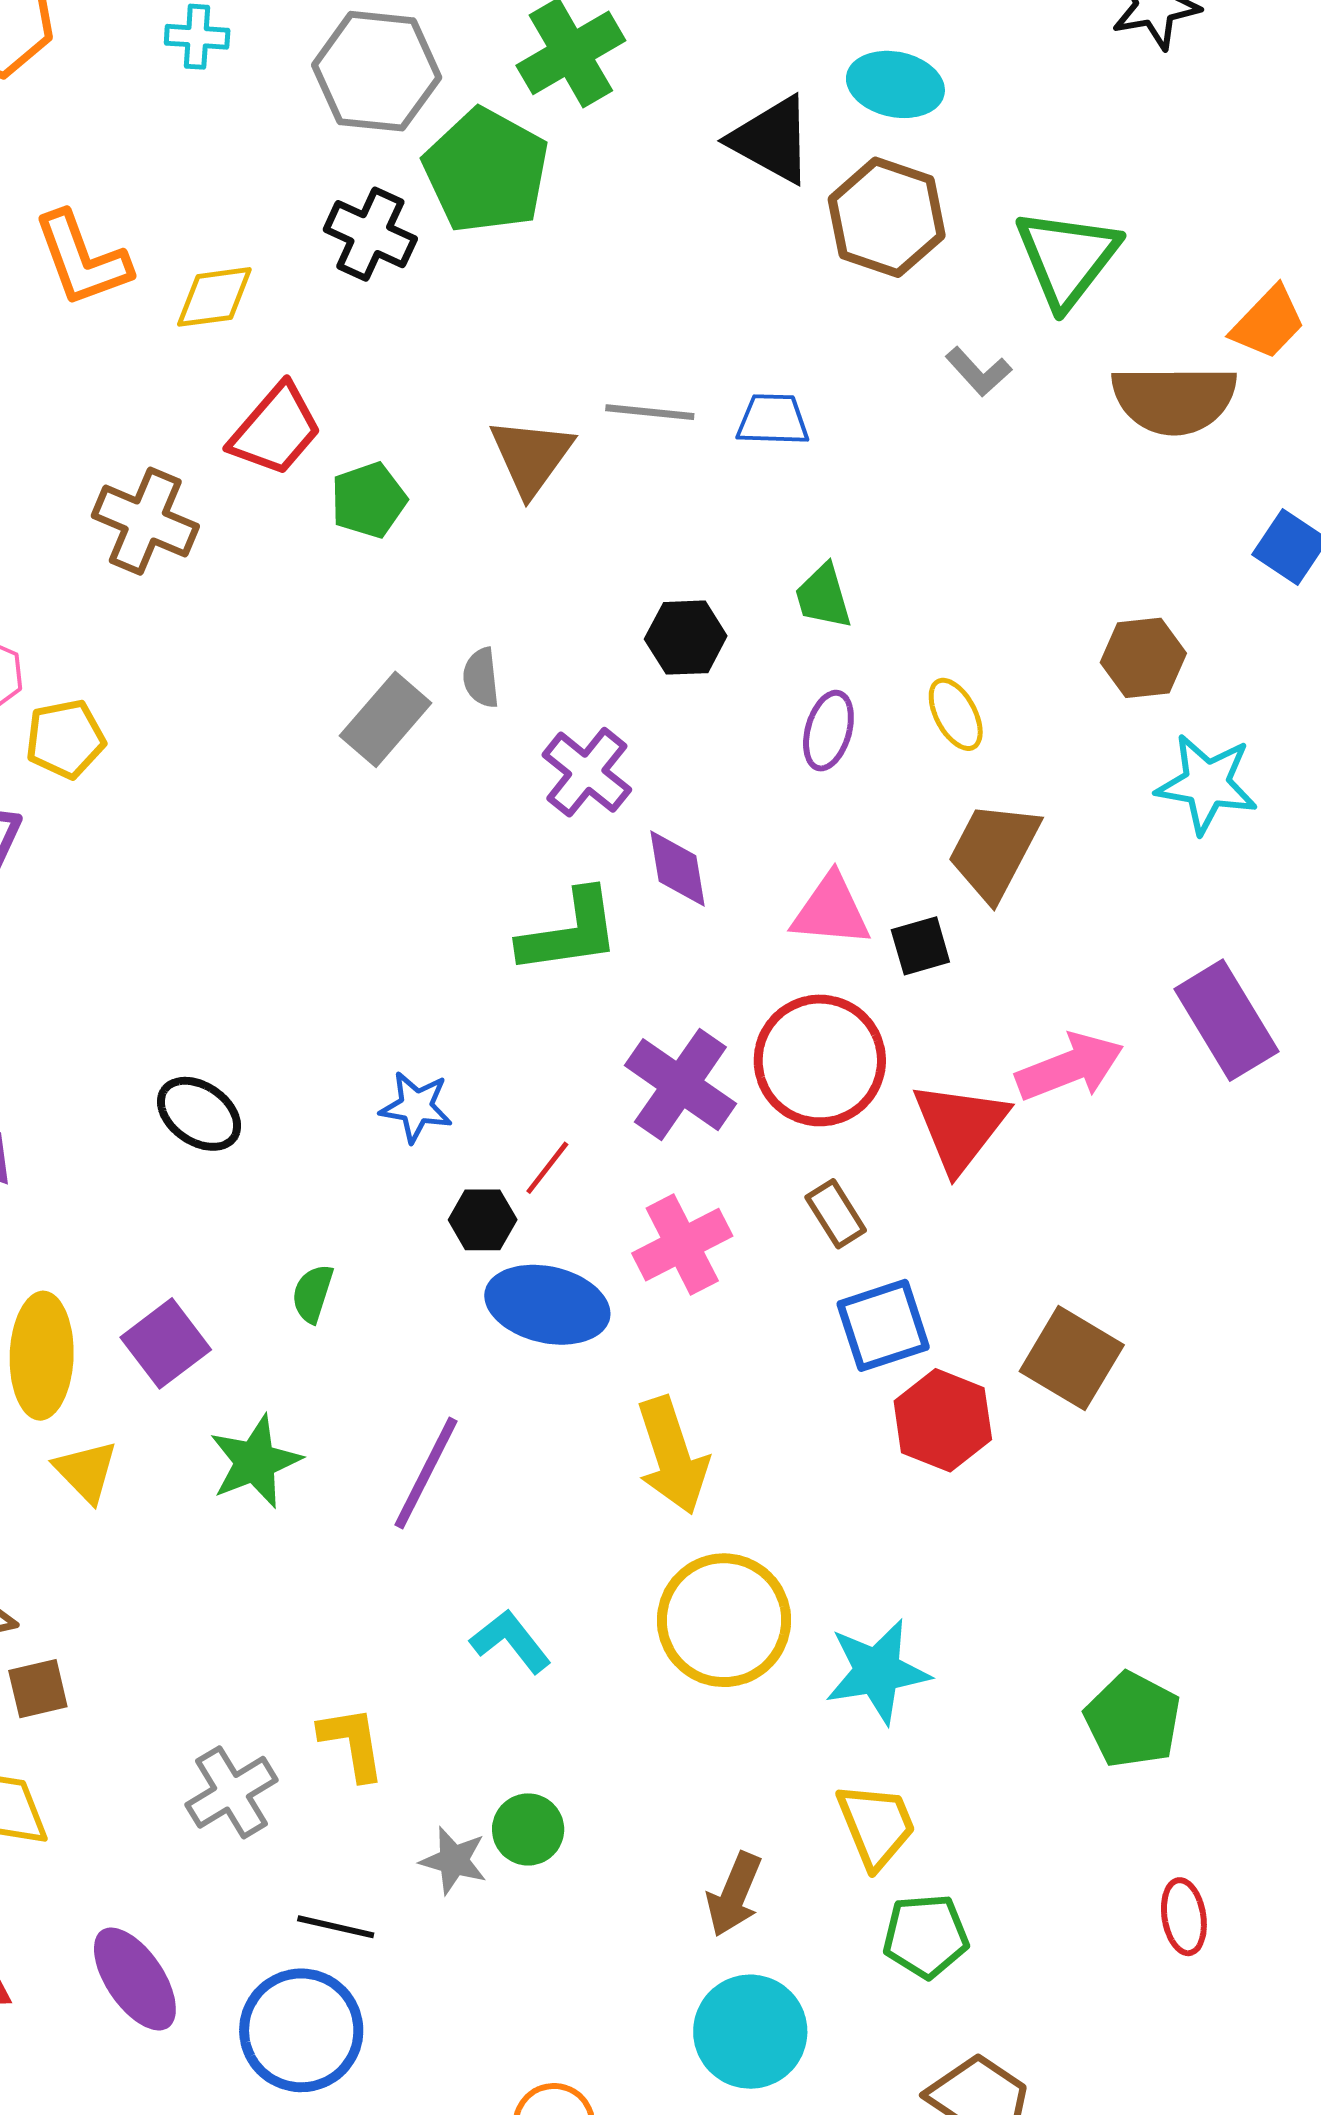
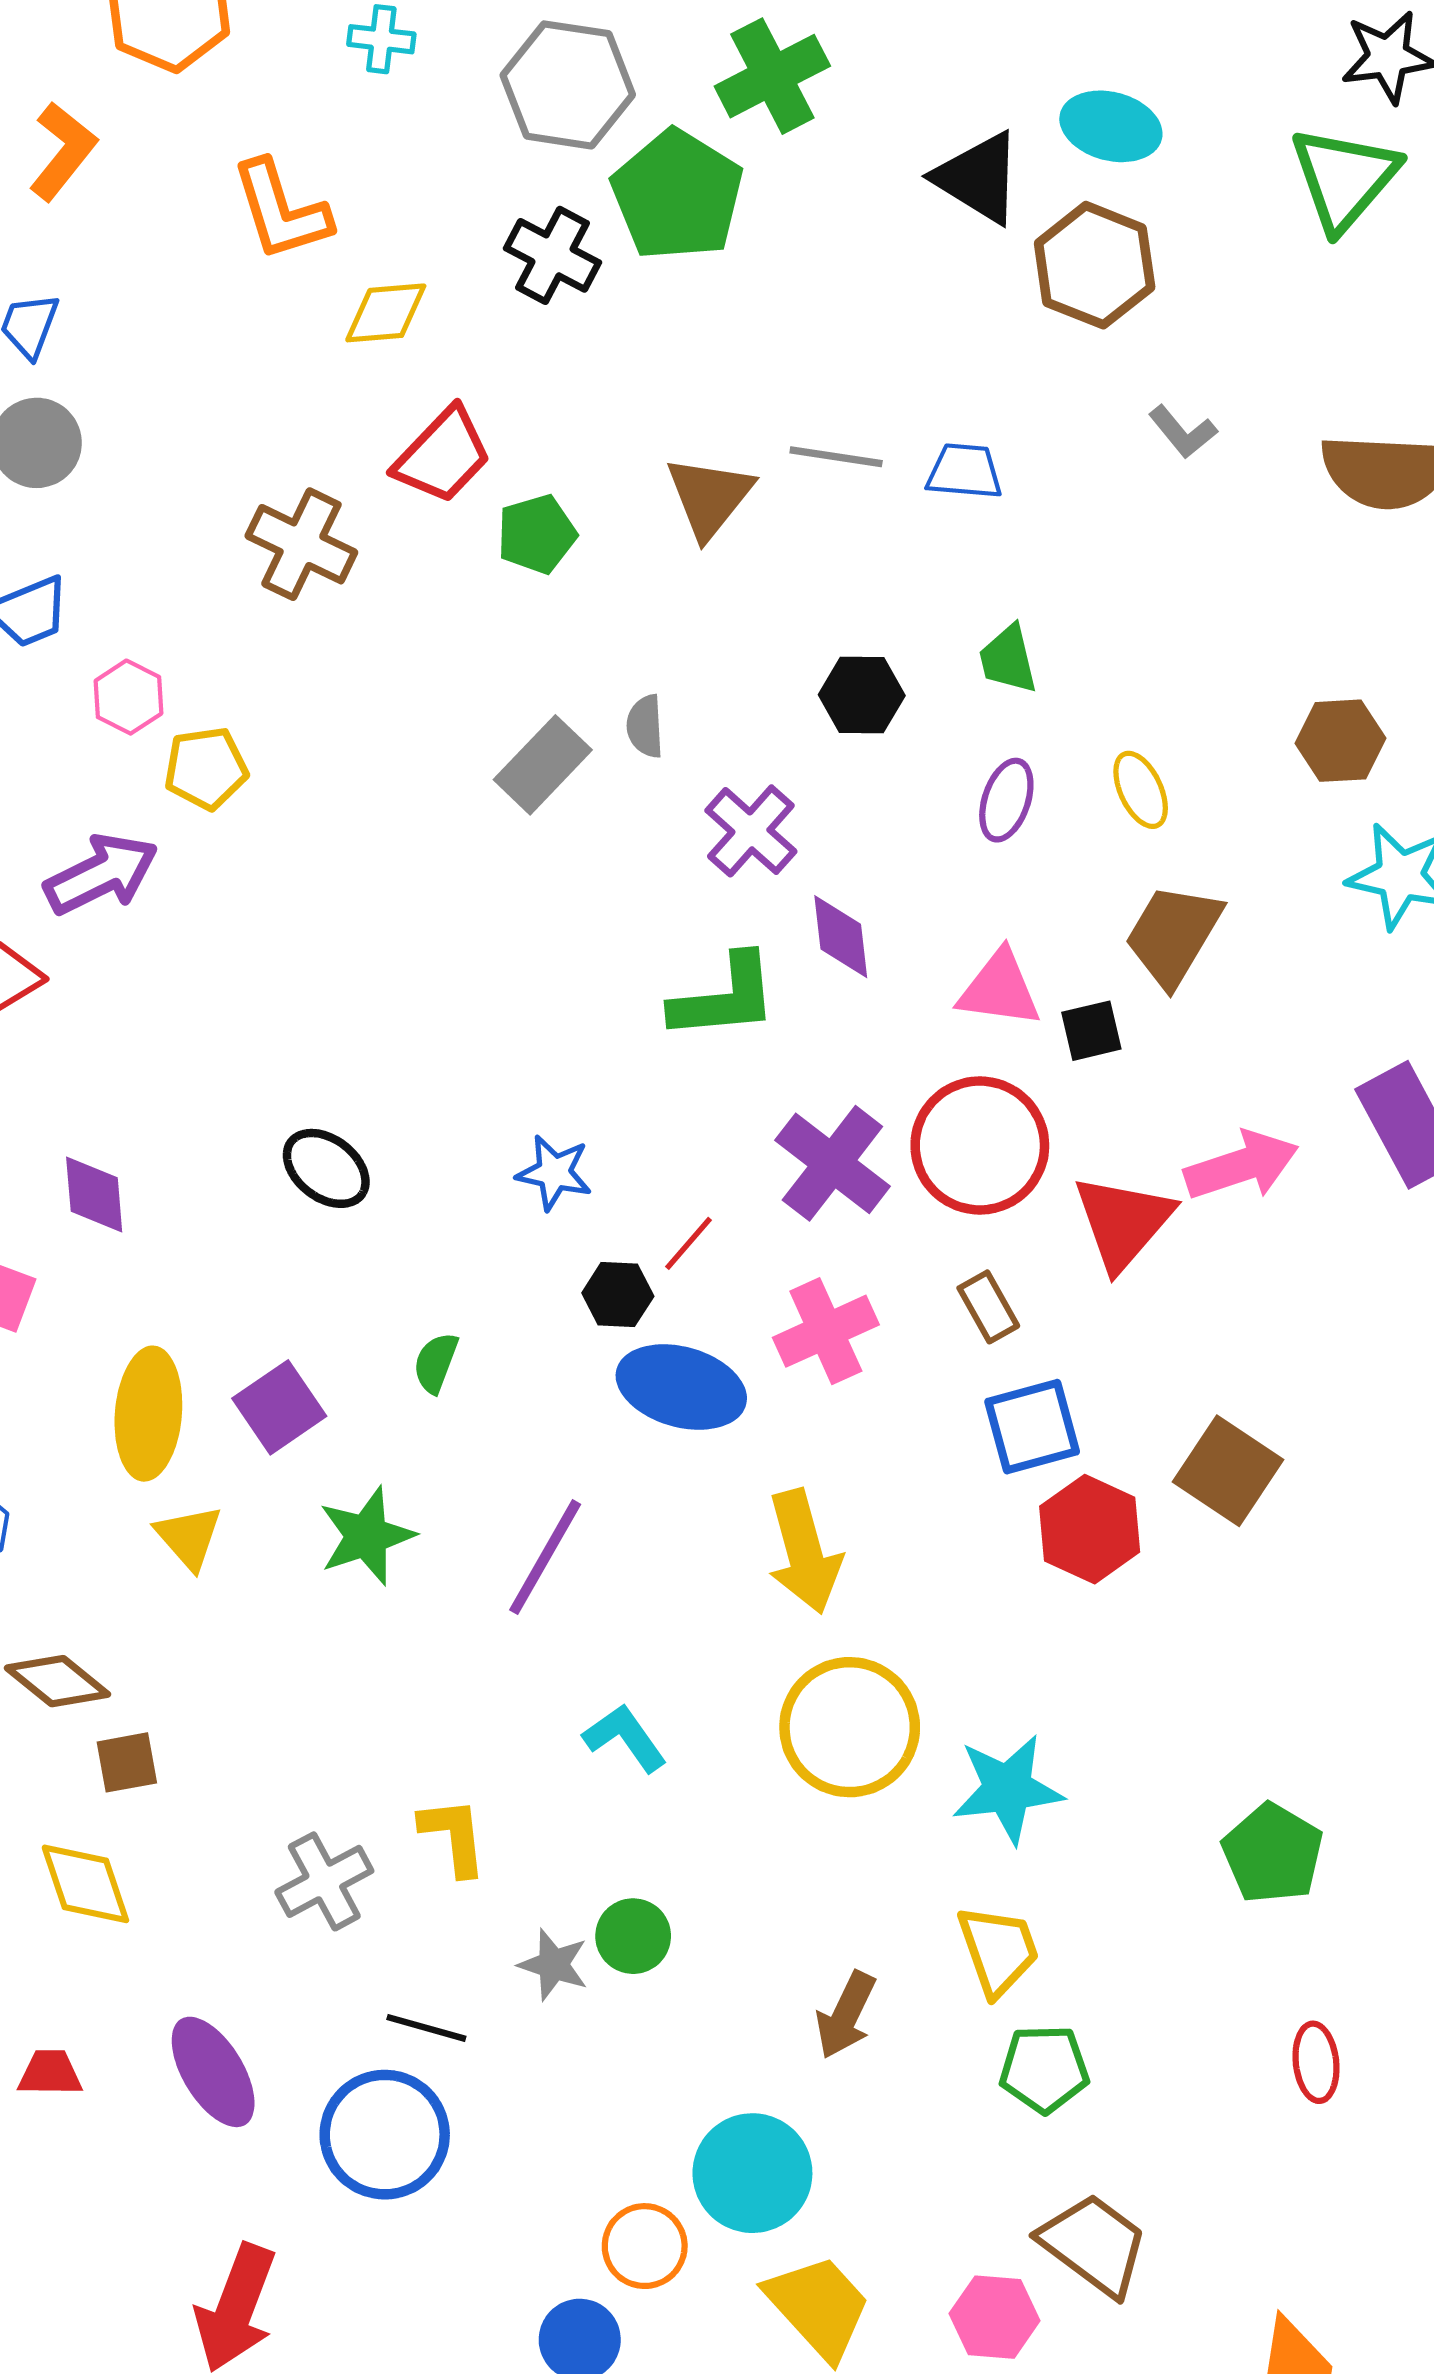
green triangle: (1067, 258) -> (1344, 178), moved
orange L-shape: (82, 259) -> (281, 210), moved
cyan circle: (750, 2032) -> (752, 2173), moved

